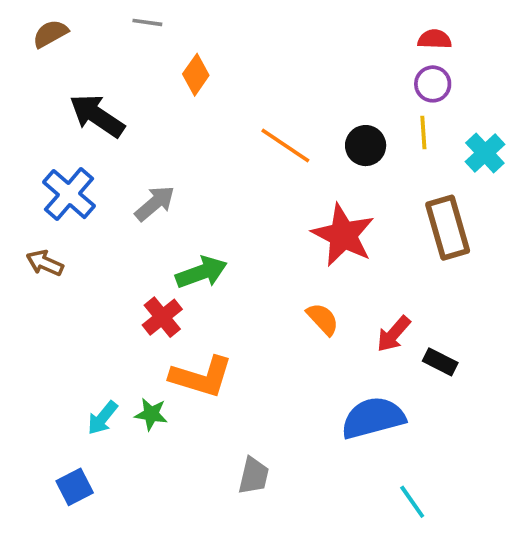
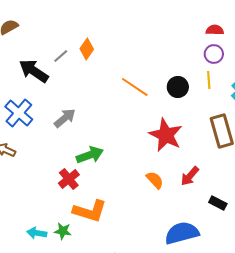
gray line: (147, 22) -> (61, 56), moved, turned -49
red arrow: (394, 334) -> (190, 176), moved
cyan arrow: (103, 418) -> (37, 233), turned 60

